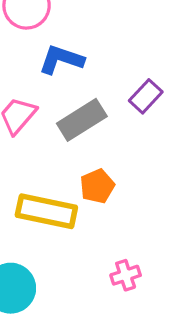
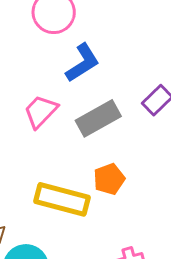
blue L-shape: (61, 60) -> (83, 63), turned 126

